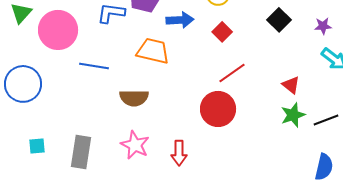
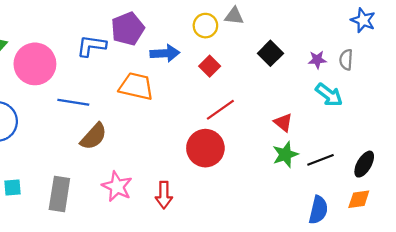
brown semicircle: (134, 98) -> (94, 136), moved, turned -48

